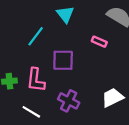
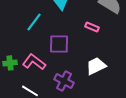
pink L-shape: (36, 80) -> (34, 62), turned 120
white trapezoid: (112, 98) -> (96, 66), moved

